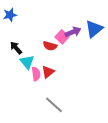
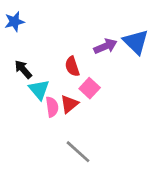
blue triangle: (94, 29) -> (136, 42), turned -36
pink square: (62, 37) -> (90, 88), moved
red semicircle: (50, 46) -> (72, 66), turned 56

